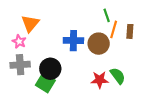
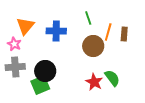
green line: (107, 15) -> (88, 18), moved
blue cross: (73, 41) -> (56, 31), moved
red star: (100, 80) -> (94, 82), turned 30
green square: (45, 83) -> (40, 85), turned 36

